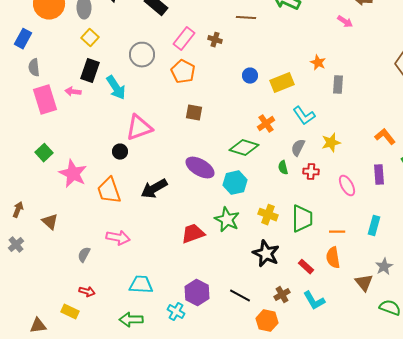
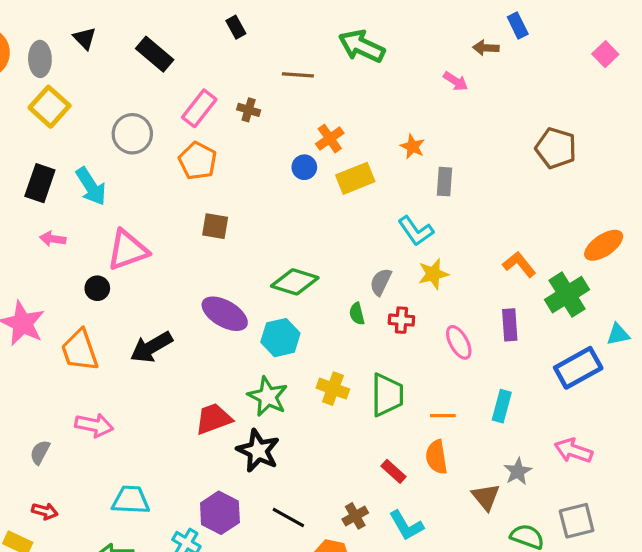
yellow square: (90, 38) -> (50, 107), size x1.4
black rectangle: (90, 71) -> (40, 183), moved
pink arrow: (73, 92) -> (53, 239), moved
cyan L-shape: (304, 116) -> (416, 231), moved
orange cross: (266, 124) -> (330, 139), moved
black star: (266, 254) -> (258, 451), moved

